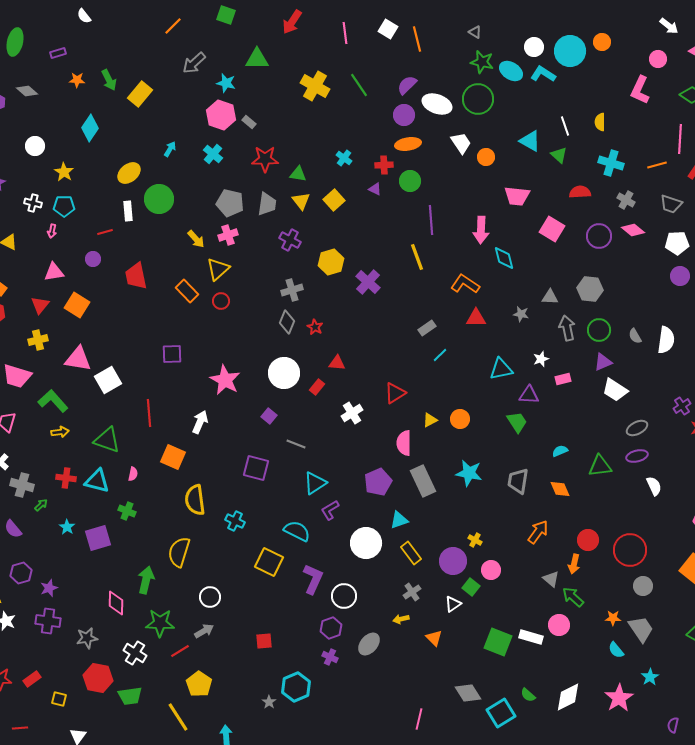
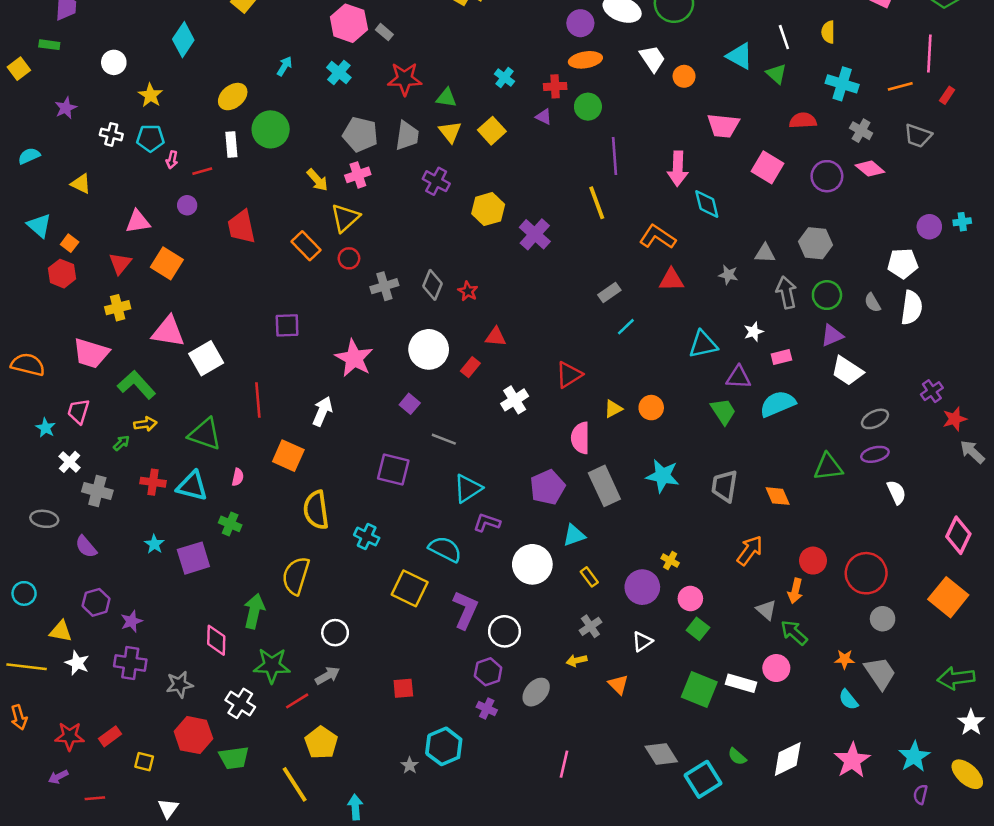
pink arrow: (52, 231) -> (172, 160), moved
white pentagon: (677, 243) -> (903, 263), moved
gray cross: (292, 290) -> (384, 286), moved
cyan semicircle: (560, 451) -> (778, 404), moved, size x1.8
green arrow: (41, 505) -> (121, 443), moved
purple L-shape: (330, 510) -> (487, 523), turned 50
yellow rectangle: (411, 553) -> (589, 577), size x0.7
green square: (471, 587) -> (698, 629), moved
cyan star: (650, 677) -> (914, 757), moved, size x1.4
pink line: (419, 719) -> (564, 764), moved

